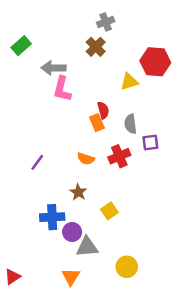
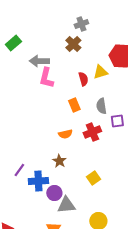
red semicircle: (103, 110) -> (83, 79), moved
orange semicircle: (86, 159) -> (65, 134), turned -32
purple line: (37, 162) -> (19, 170), moved
yellow square: (109, 211) -> (93, 178), moved

